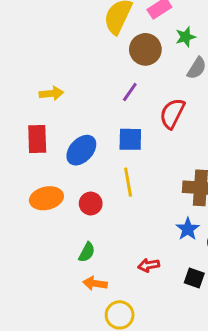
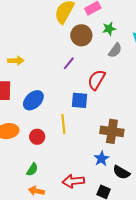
blue square: (130, 139) -> (80, 100), moved
red arrow: (149, 265) -> (73, 181), size x1.5

